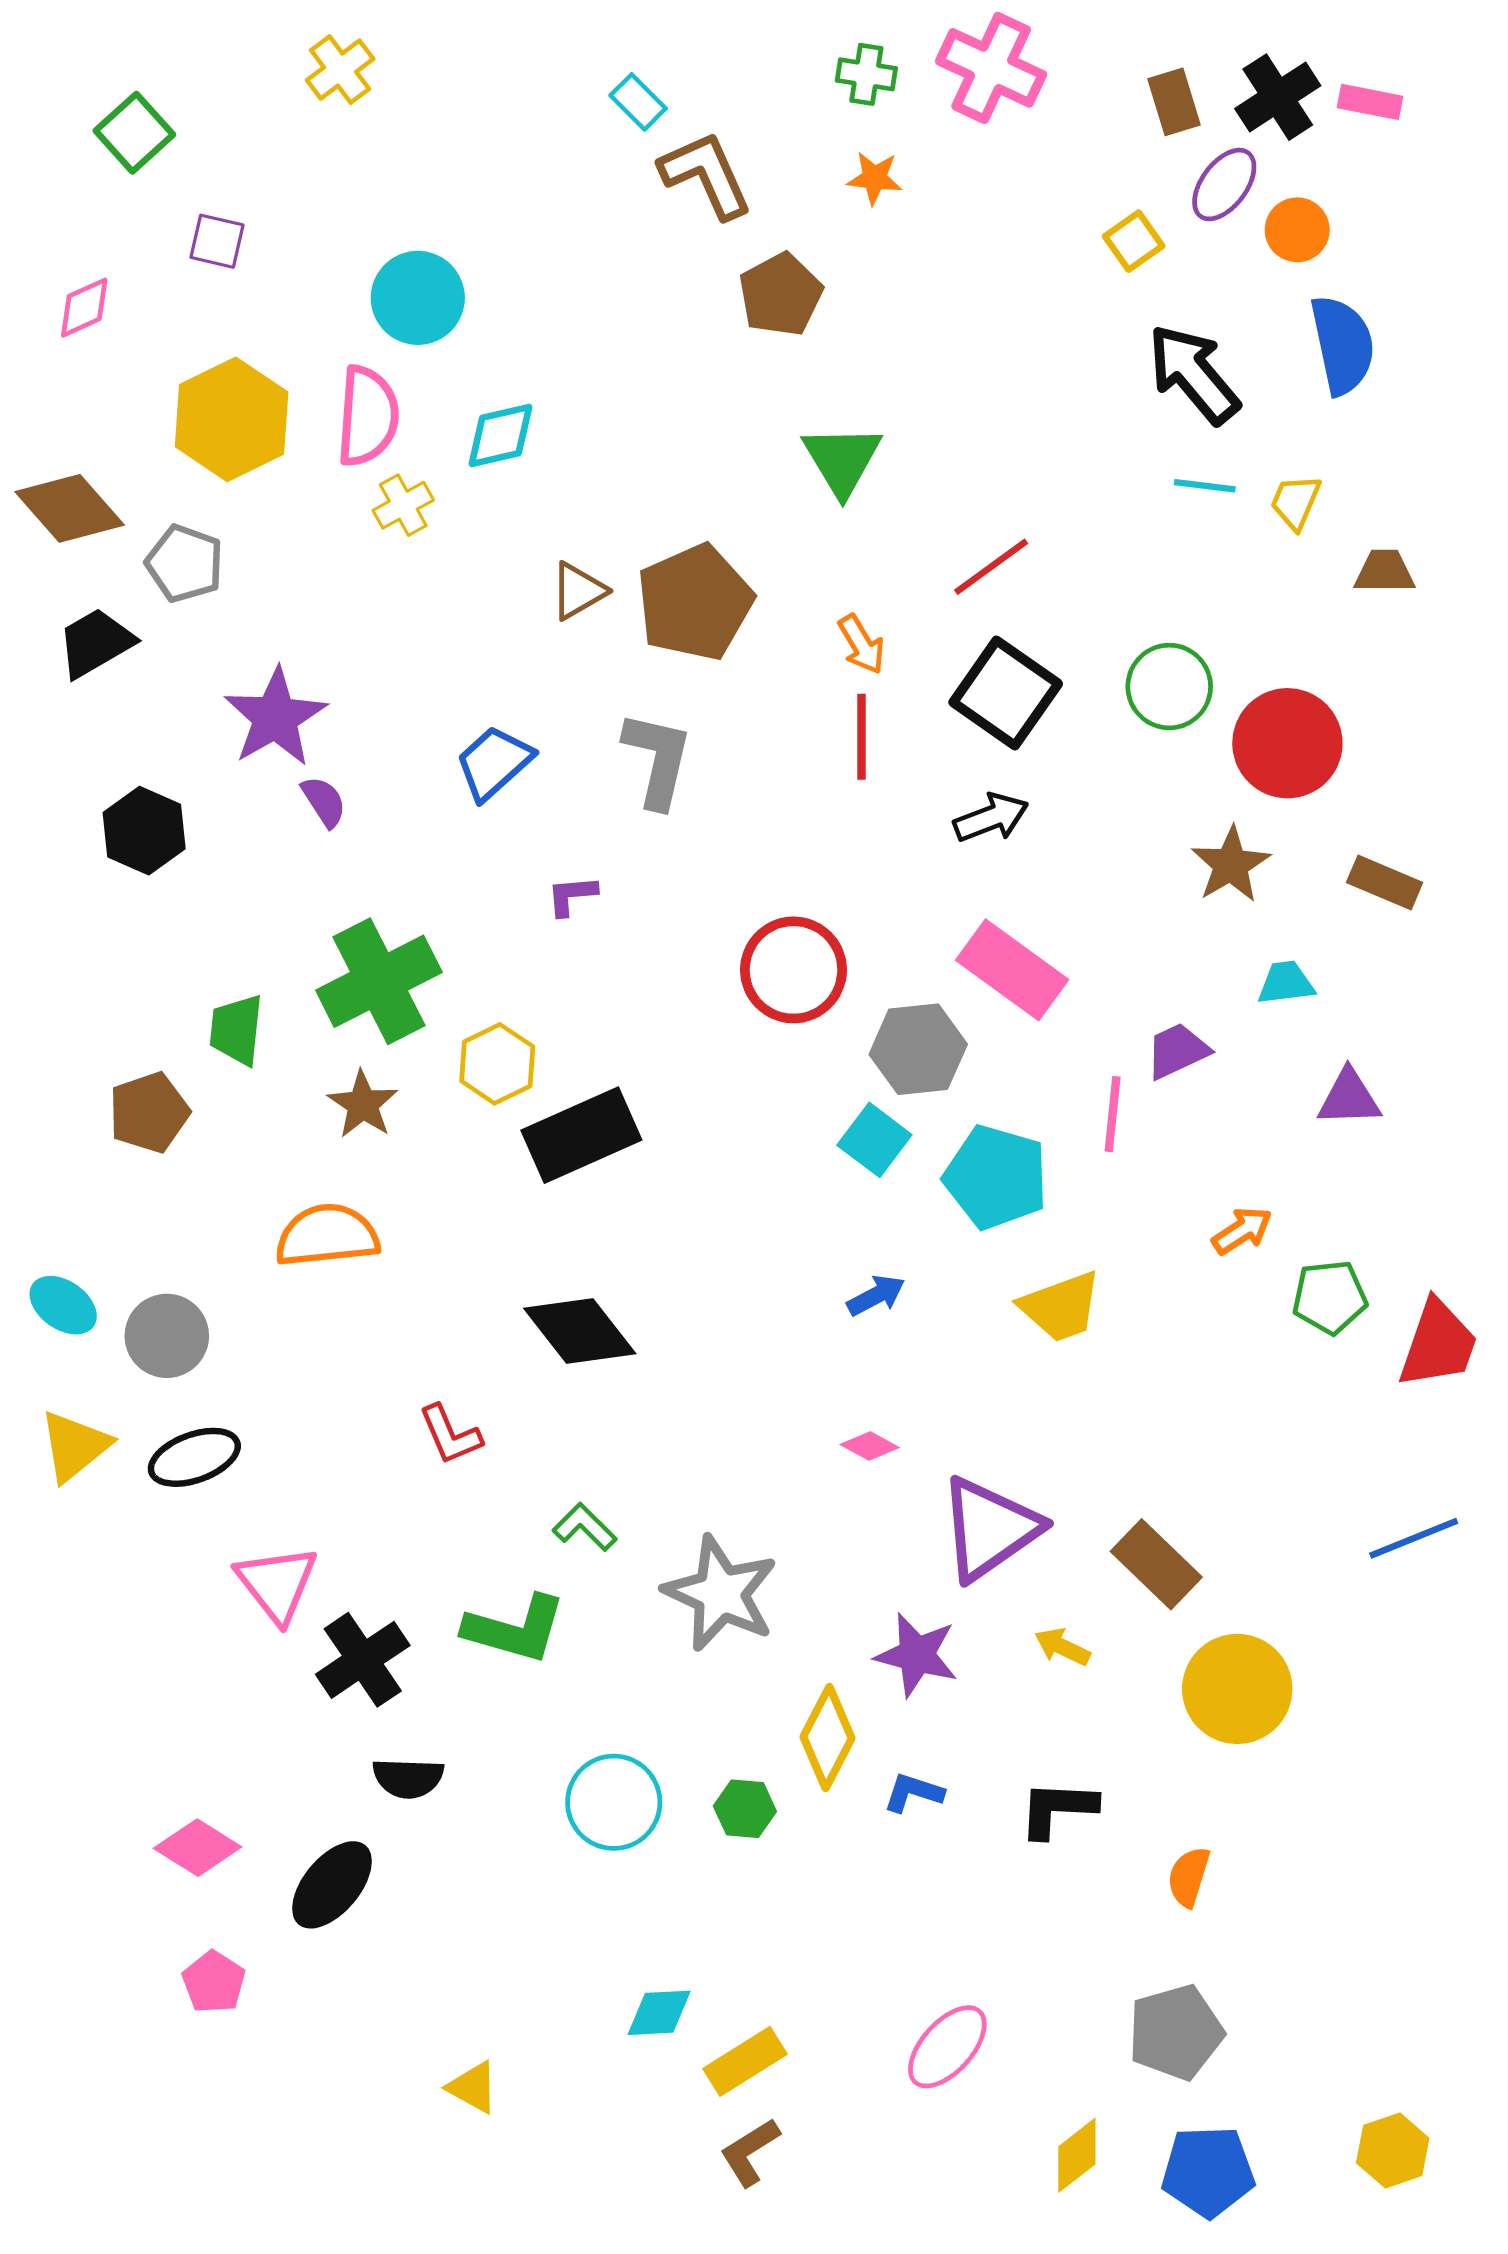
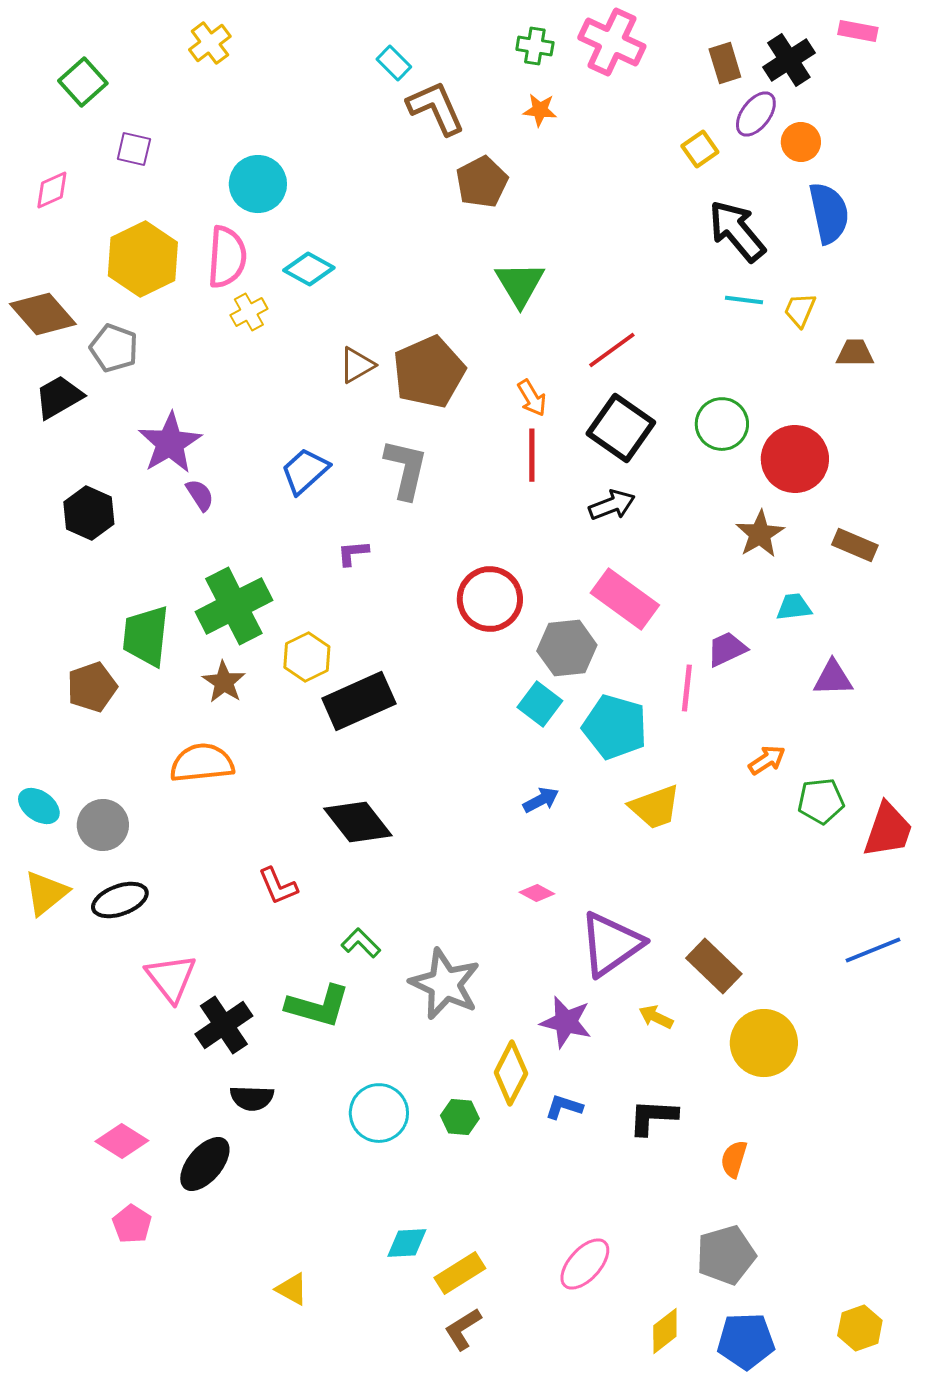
pink rectangle: (1370, 102) -> (858, 31), moved
cyan diamond: (500, 436) -> (309, 269), turned 42
green trapezoid: (236, 1030) -> (146, 636), size x1.4

